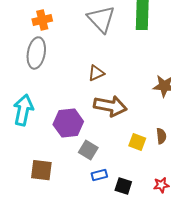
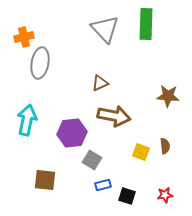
orange cross: (42, 20) -> (24, 37), moved

